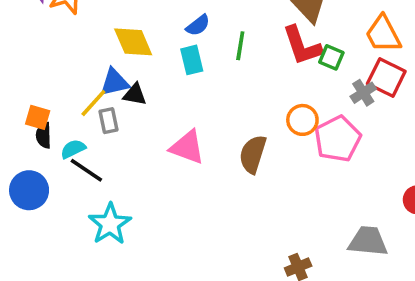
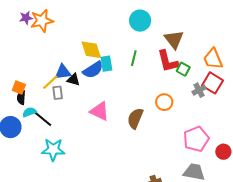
blue semicircle: (198, 25) -> (93, 70), moved, size x1.5
yellow diamond: (133, 42) -> (91, 50), moved
pink pentagon: (338, 139) -> (196, 139), moved
cyan semicircle: (73, 149) -> (29, 112), moved
cyan star: (110, 224) -> (53, 150), turned 30

